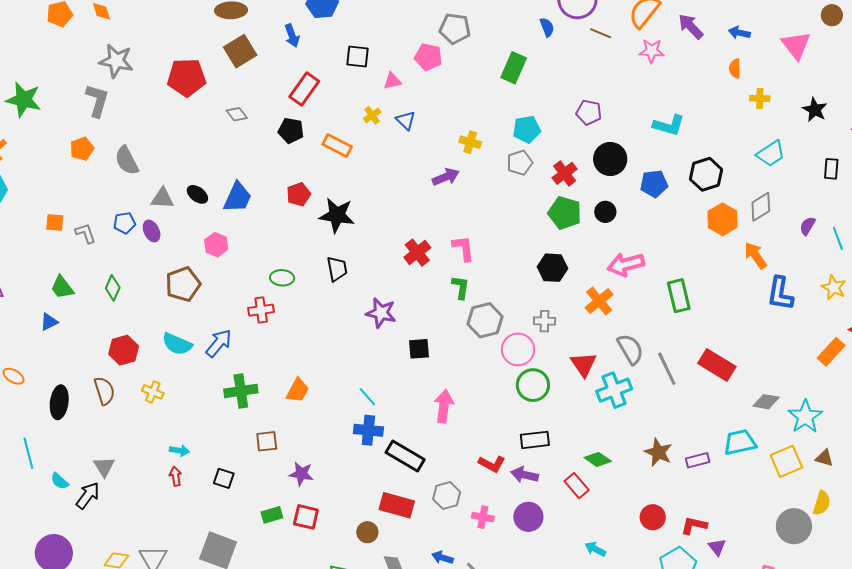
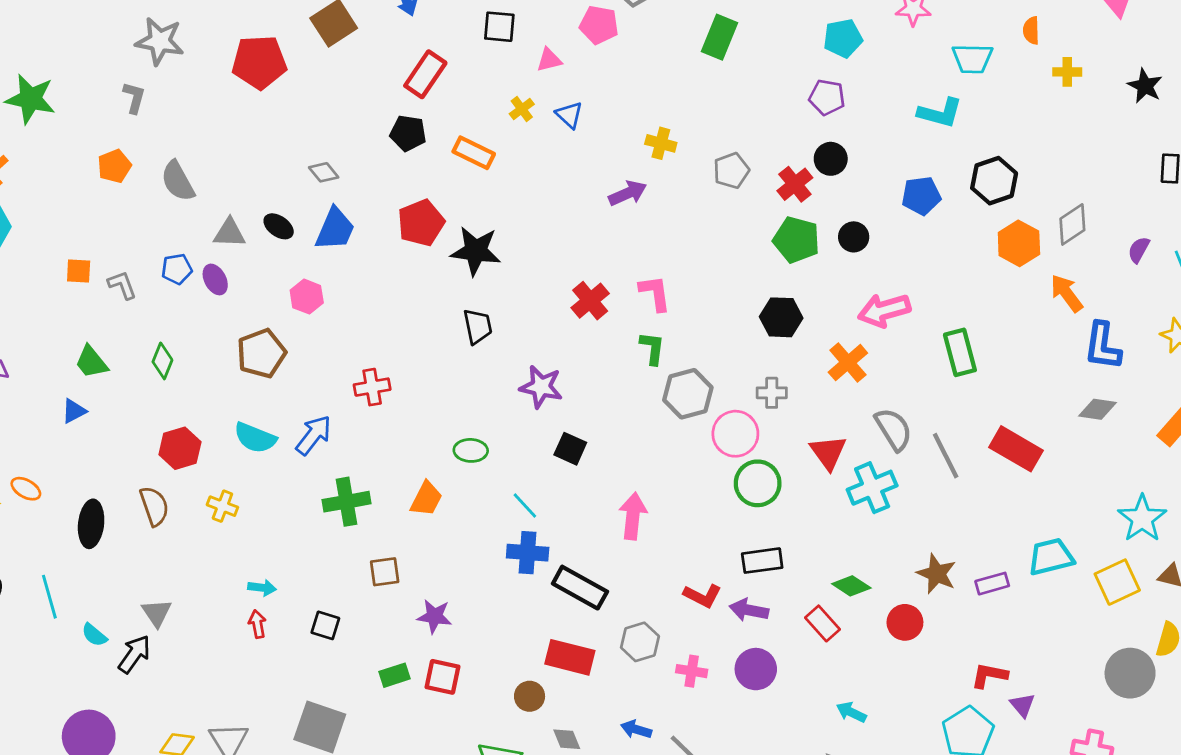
gray L-shape: (97, 101) -> (134, 98), size x0.7
gray diamond: (237, 114) -> (324, 172), moved
cyan pentagon: (527, 129) -> (843, 38), moved
cyan trapezoid: (771, 154) -> (972, 59), moved, turned 36
black circle: (610, 159) -> (831, 159), moved, size x0.7
red pentagon: (299, 194) -> (421, 223), size x1.4
green ellipse: (282, 278) -> (471, 450), moved
black square: (419, 349) -> (570, 449), moved, turned 30
gray diamond: (766, 402) -> (1098, 409), moved
red circle: (653, 517) -> (905, 622), moved

